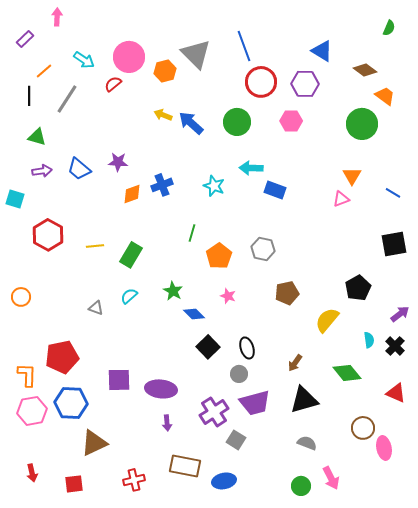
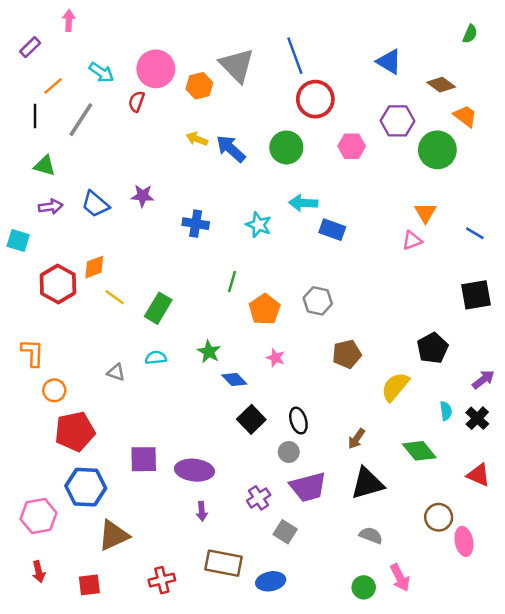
red semicircle: (113, 84) -> (136, 102), turned -30
purple hexagon: (305, 84) -> (398, 121), moved
blue cross: (162, 185) -> (196, 224), turned 30
orange diamond: (132, 194) -> (94, 267), moved
yellow line: (95, 246) -> (115, 297), turned 42
cyan semicircle: (129, 296) -> (156, 358), turned 36
orange circle: (21, 297) -> (54, 390), moved
orange L-shape: (27, 375) -> (33, 353), moved
pink hexagon: (32, 411) -> (39, 516), moved
purple cross: (214, 412) -> (259, 498), size x0.7

